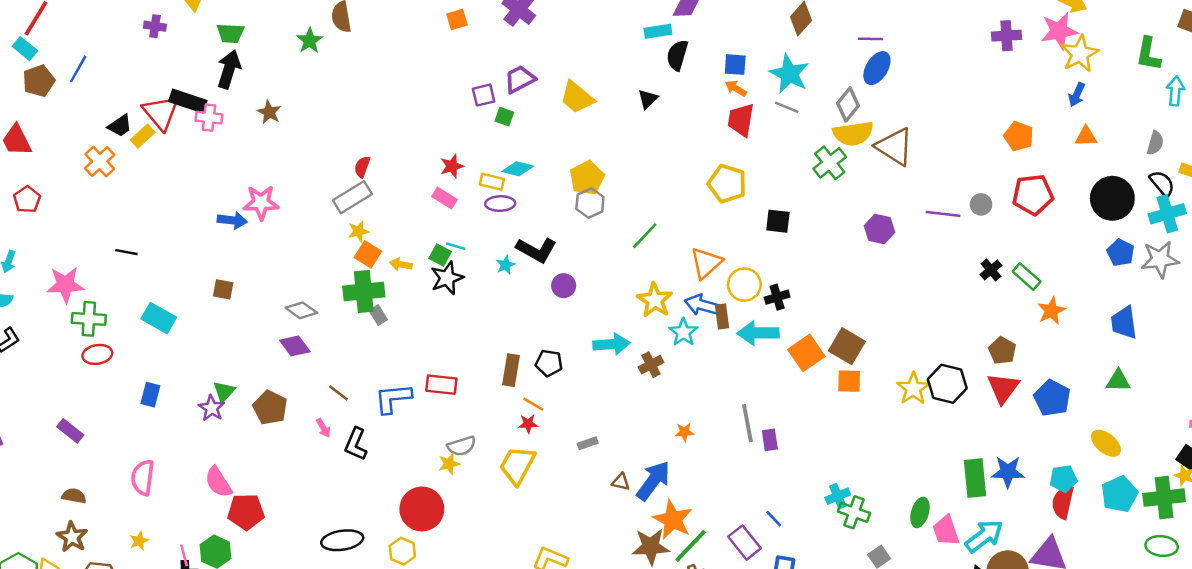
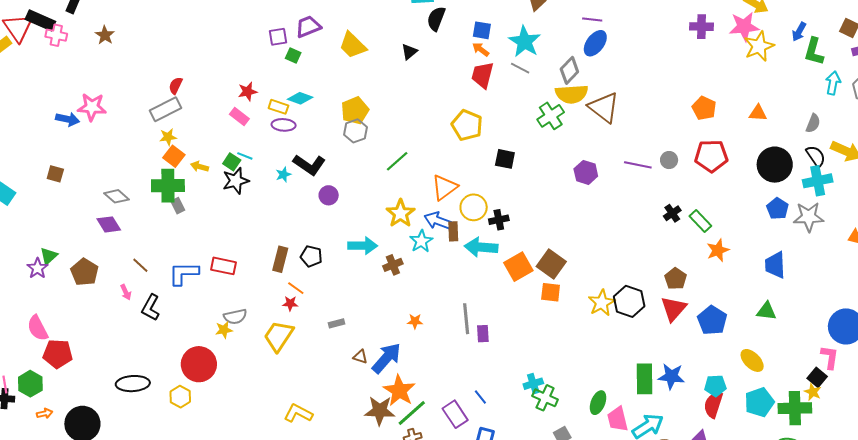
blue arrow: (1077, 95) -> (799, 32), moved

